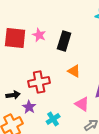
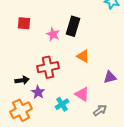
pink star: (39, 35) -> (53, 34), moved
red square: (15, 38) -> (24, 23), size x0.6
pink triangle: (82, 104) -> (82, 94), moved

